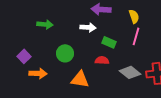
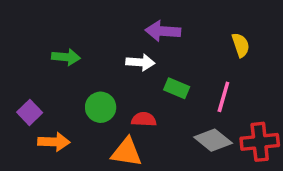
yellow semicircle: (134, 16) -> (241, 45), moved
pink line: (136, 36) -> (223, 97), moved
red semicircle: (102, 60) -> (144, 119), moved

